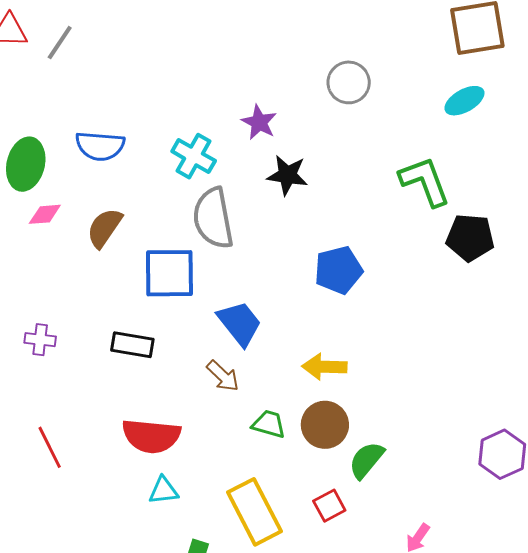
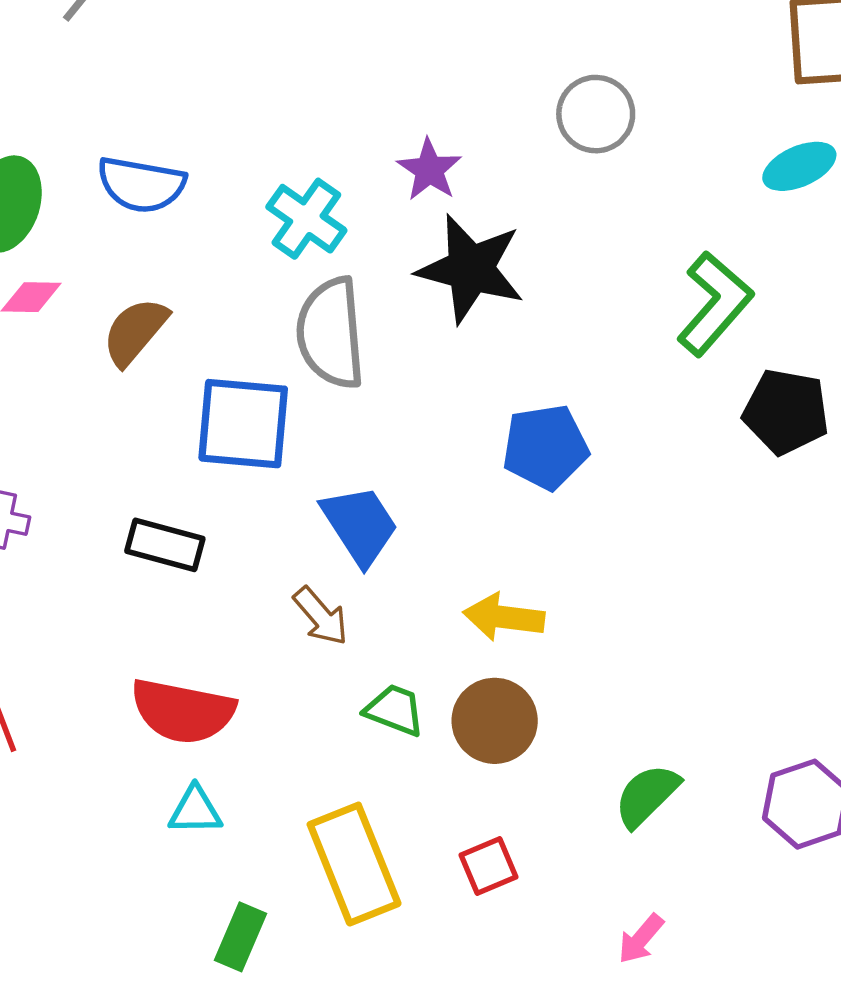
black star: (287, 175) -> (471, 269), size x1.5
green L-shape: (425, 181) -> (715, 304), turned 56
green semicircle: (366, 460) -> (647, 795), moved

